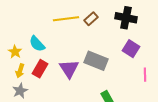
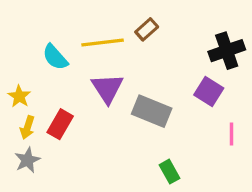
black cross: (126, 18) -> (227, 51), moved, turned -30
brown rectangle: (91, 19) -> (147, 29), moved
cyan semicircle: (37, 44) -> (55, 57), moved
purple triangle: (69, 69) -> (107, 88), moved

